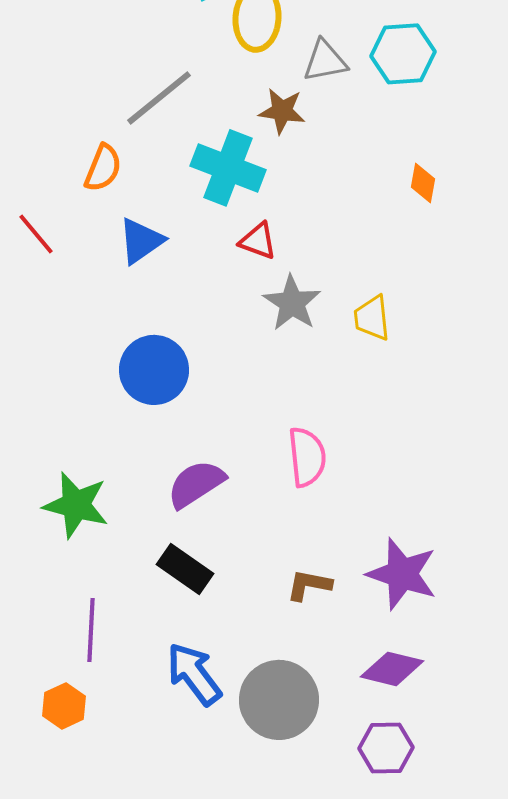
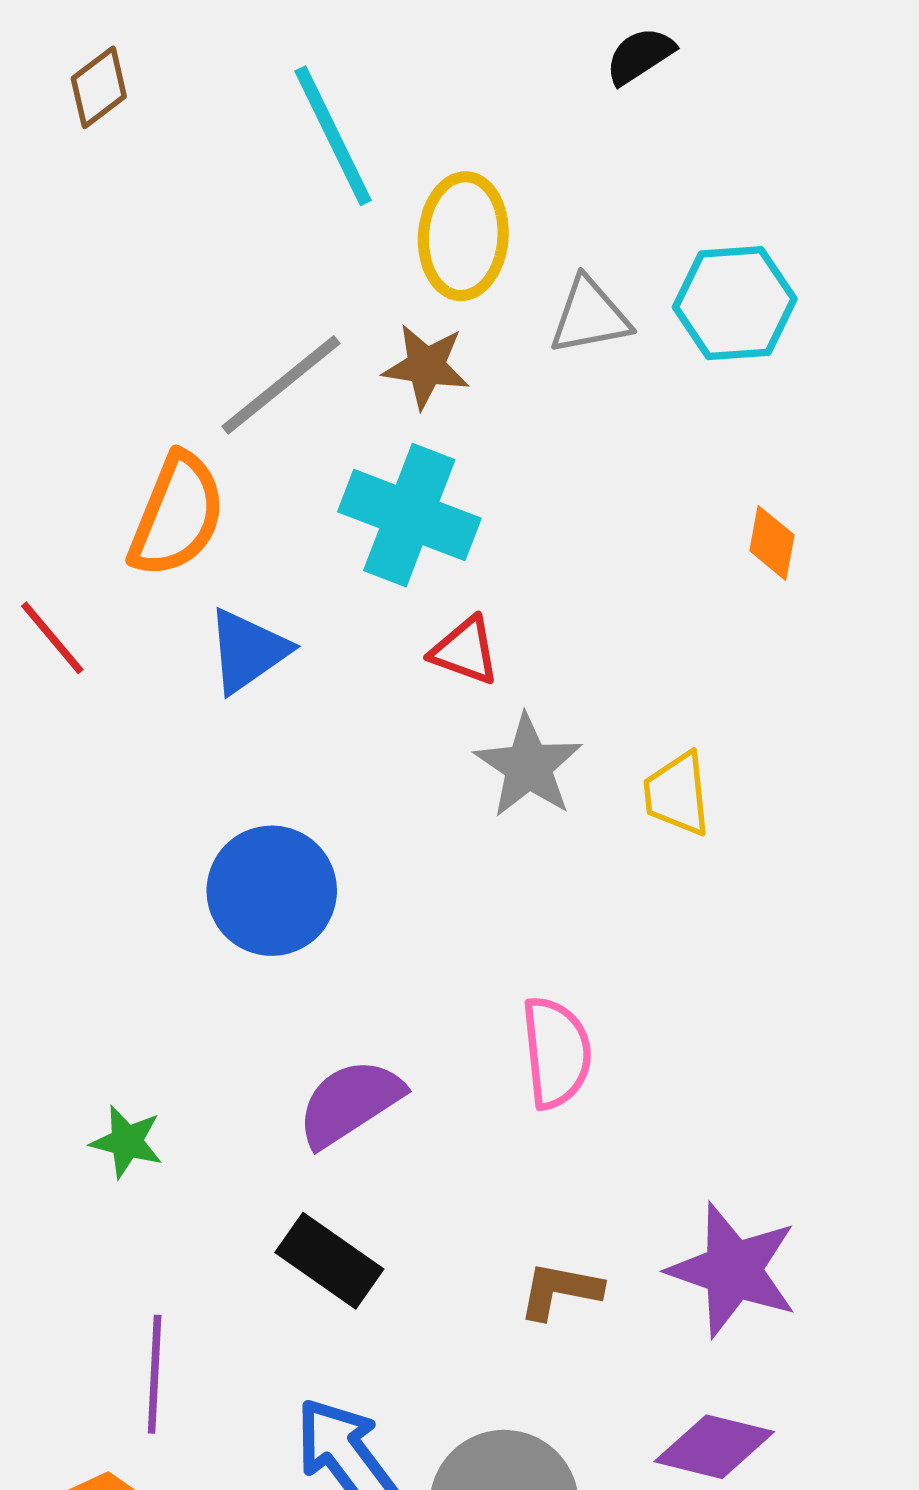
brown star: (282, 111) -> (426, 366), moved
orange semicircle: (103, 168) -> (177, 515), size x1.4
green star: (76, 505) -> (127, 1142), size x0.6

